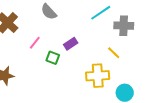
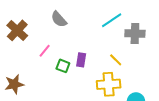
purple rectangle: (71, 44) -> (81, 60), moved, turned -48
yellow line: (114, 53) -> (116, 60), moved

